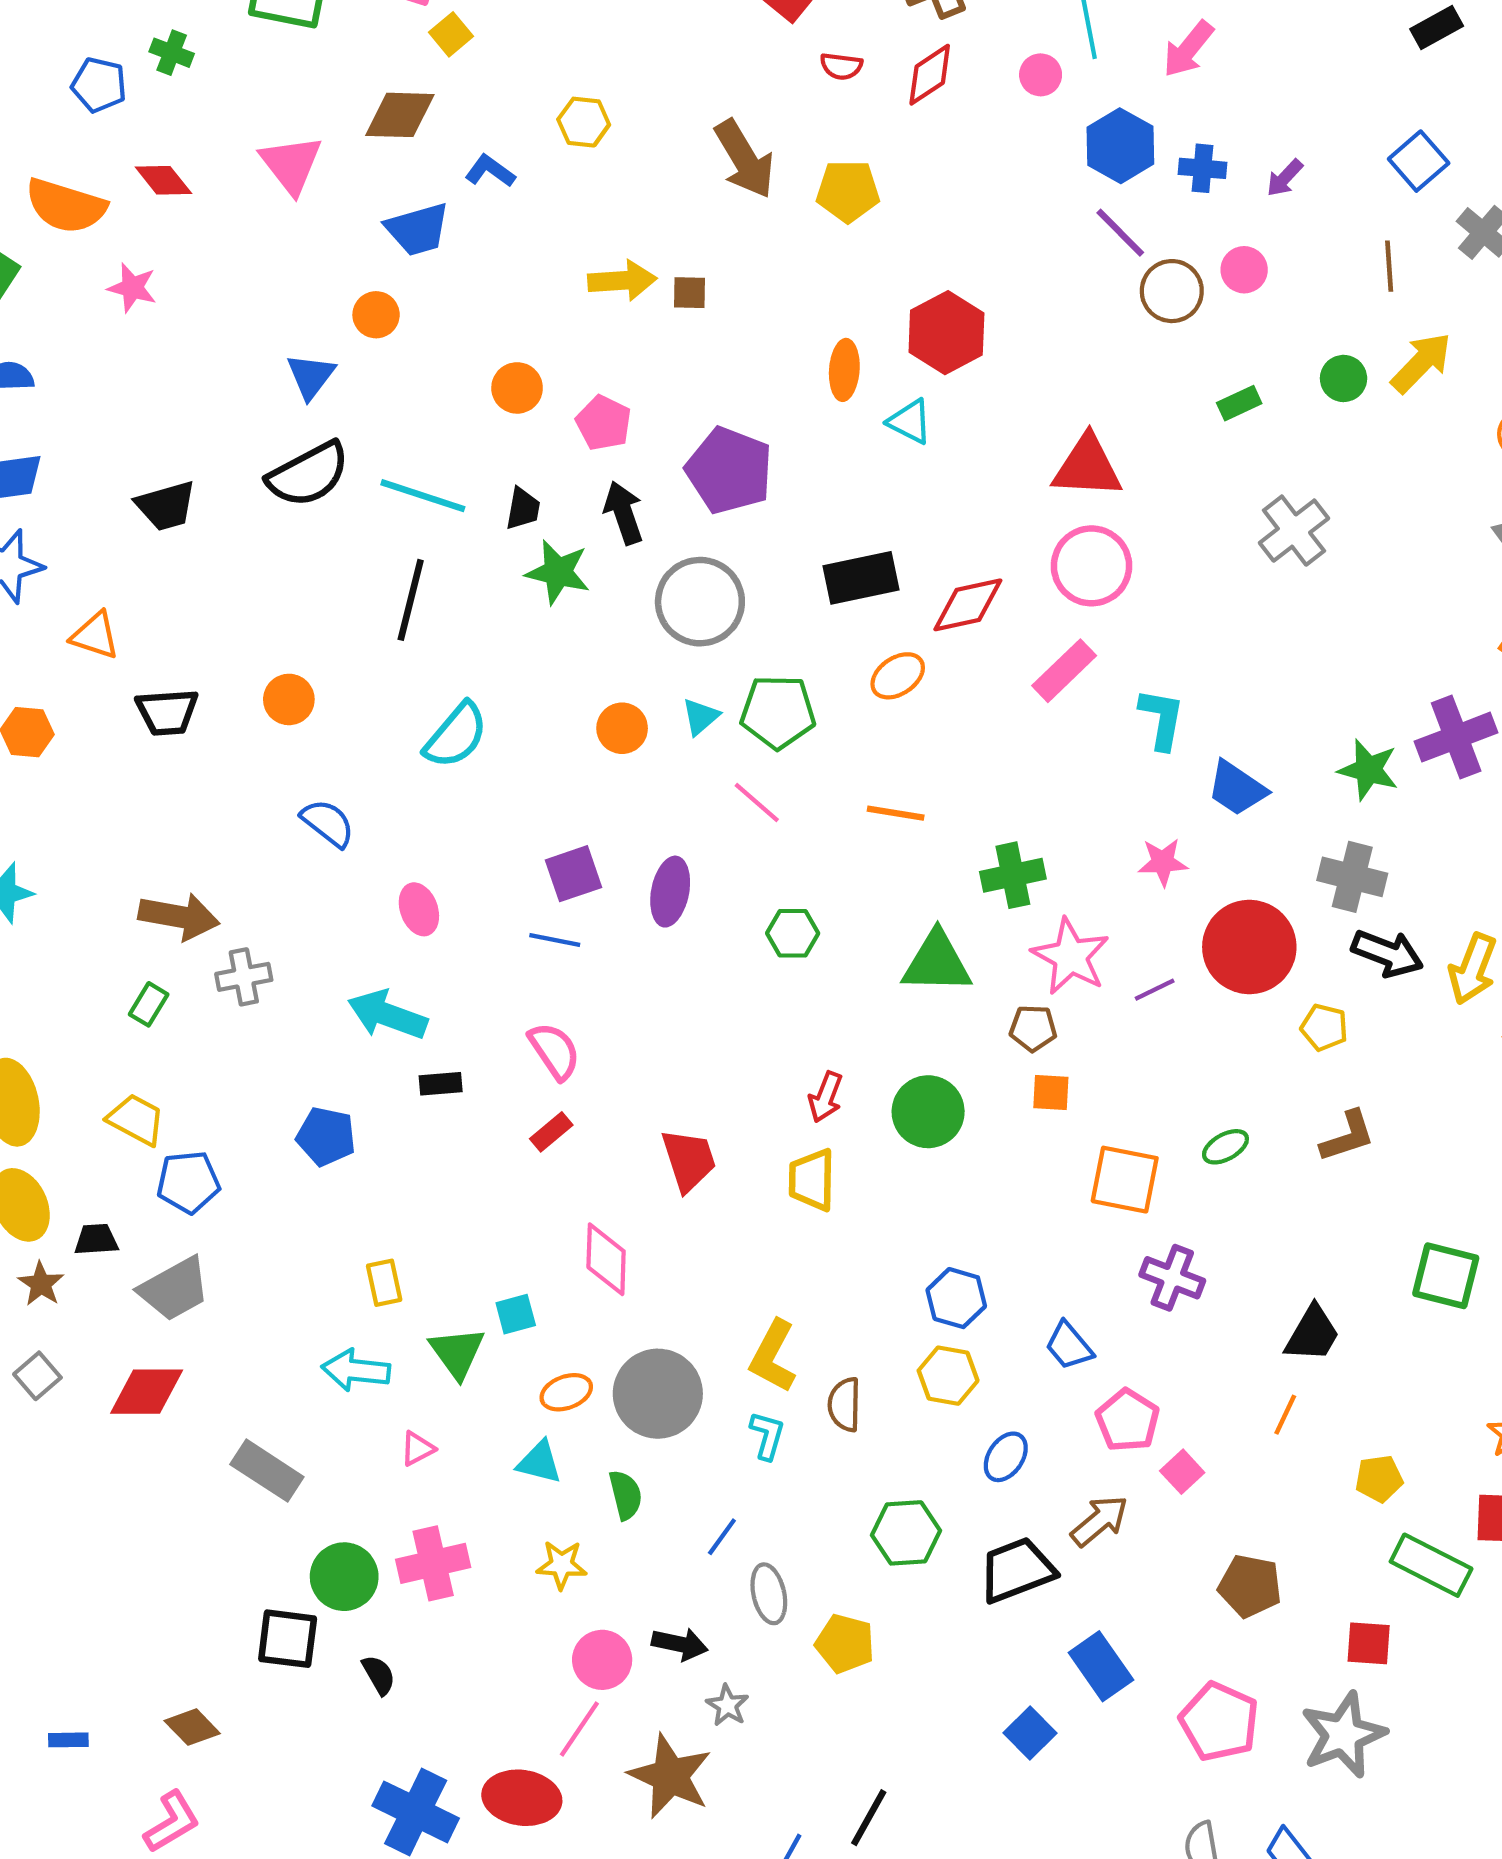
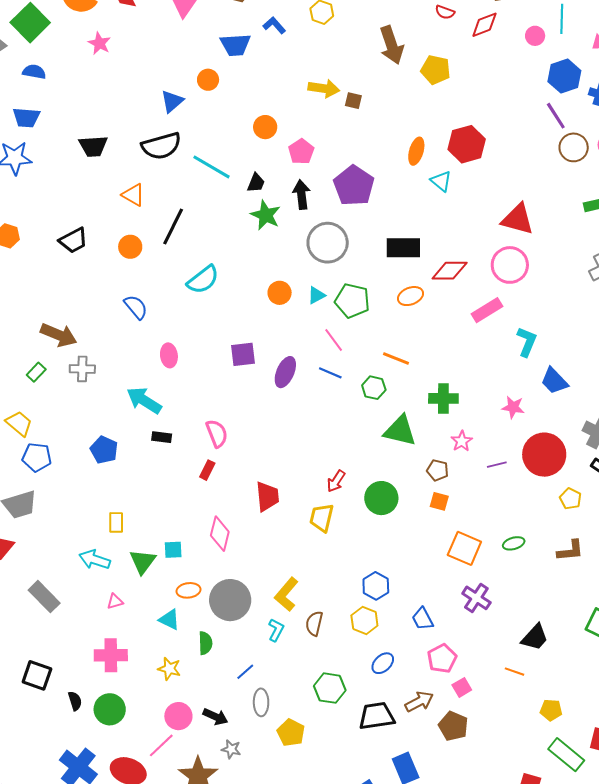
black line: (411, 600) -> (173, 226), moved
orange triangle: (95, 635) -> (133, 195), moved
black trapezoid: (167, 712) -> (73, 240), turned -36
green hexagon: (793, 933) -> (374, 388), moved
blue line: (555, 940) -> (330, 373), moved
pink star: (1071, 956) -> (462, 441), size x0.6
red rectangle: (551, 1132) -> (207, 470), turned -36
orange line: (1285, 1415) -> (515, 672), turned 72
green circle: (344, 1577) -> (110, 709), moved
brown pentagon: (1250, 1586) -> (453, 726), moved
gray star: (727, 1705) -> (231, 749), turned -30

